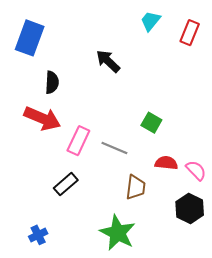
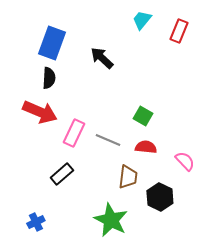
blue rectangle: (30, 38) -> (52, 43), moved
red semicircle: (166, 163) -> (146, 147), moved
black hexagon: (190, 208) -> (160, 197), moved

